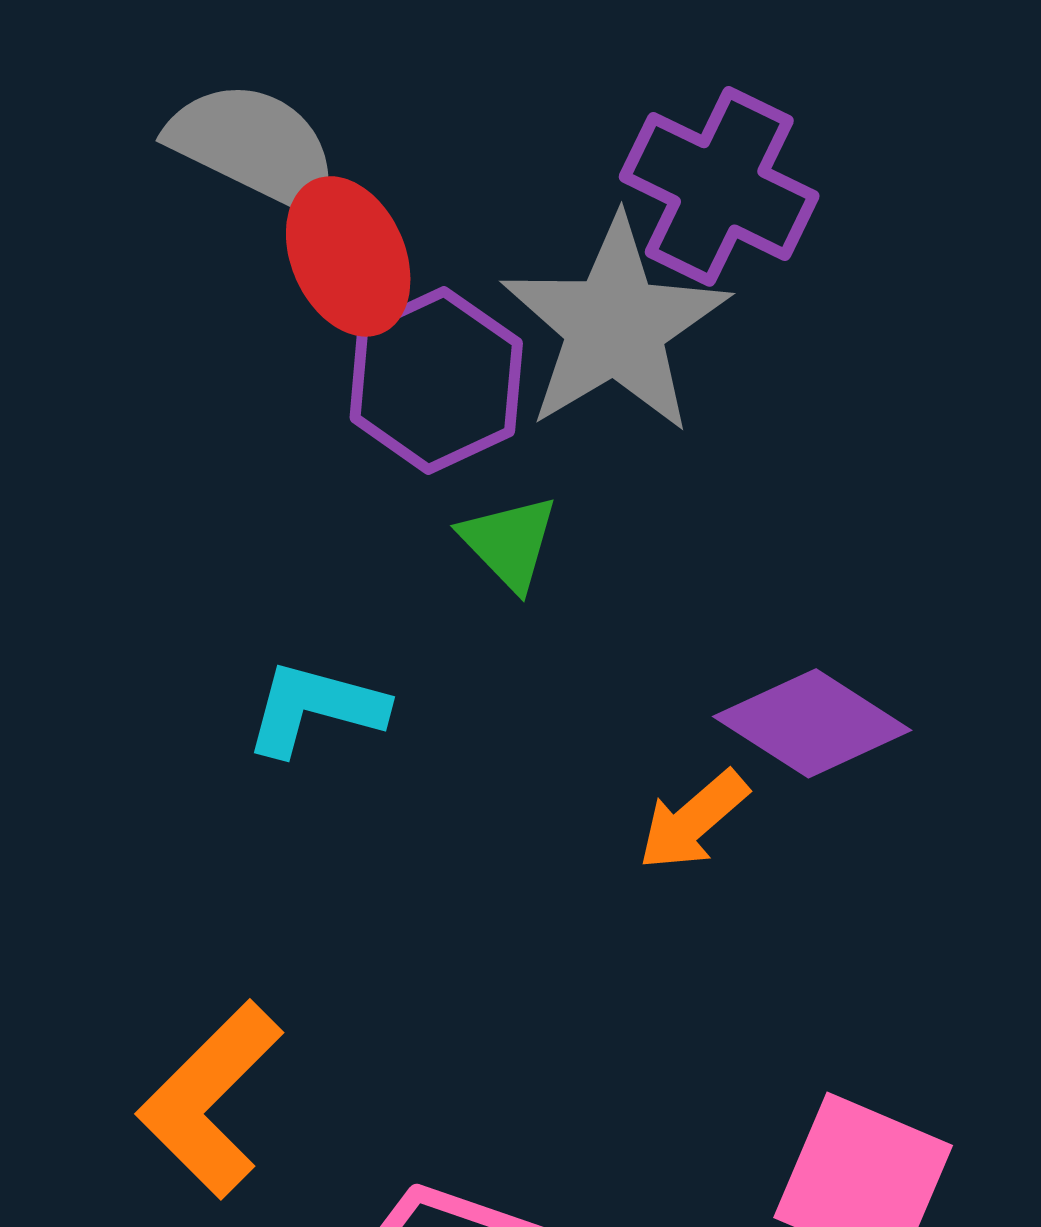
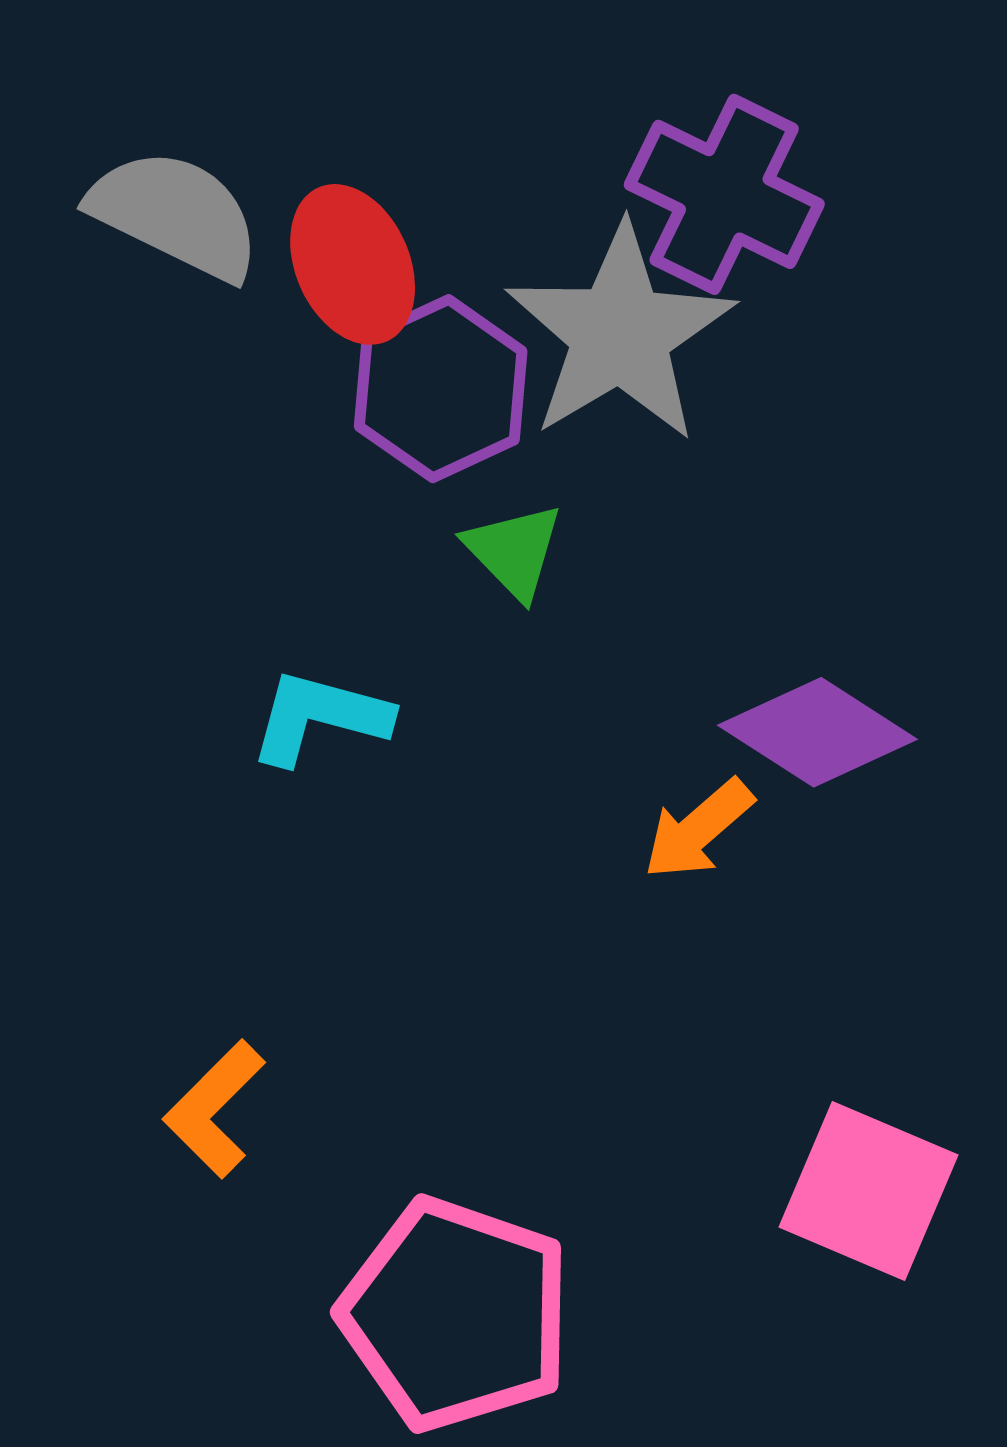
gray semicircle: (254, 146) -> (175, 214), moved
orange L-shape: (210, 1099) -> (214, 1109), size x0.7

